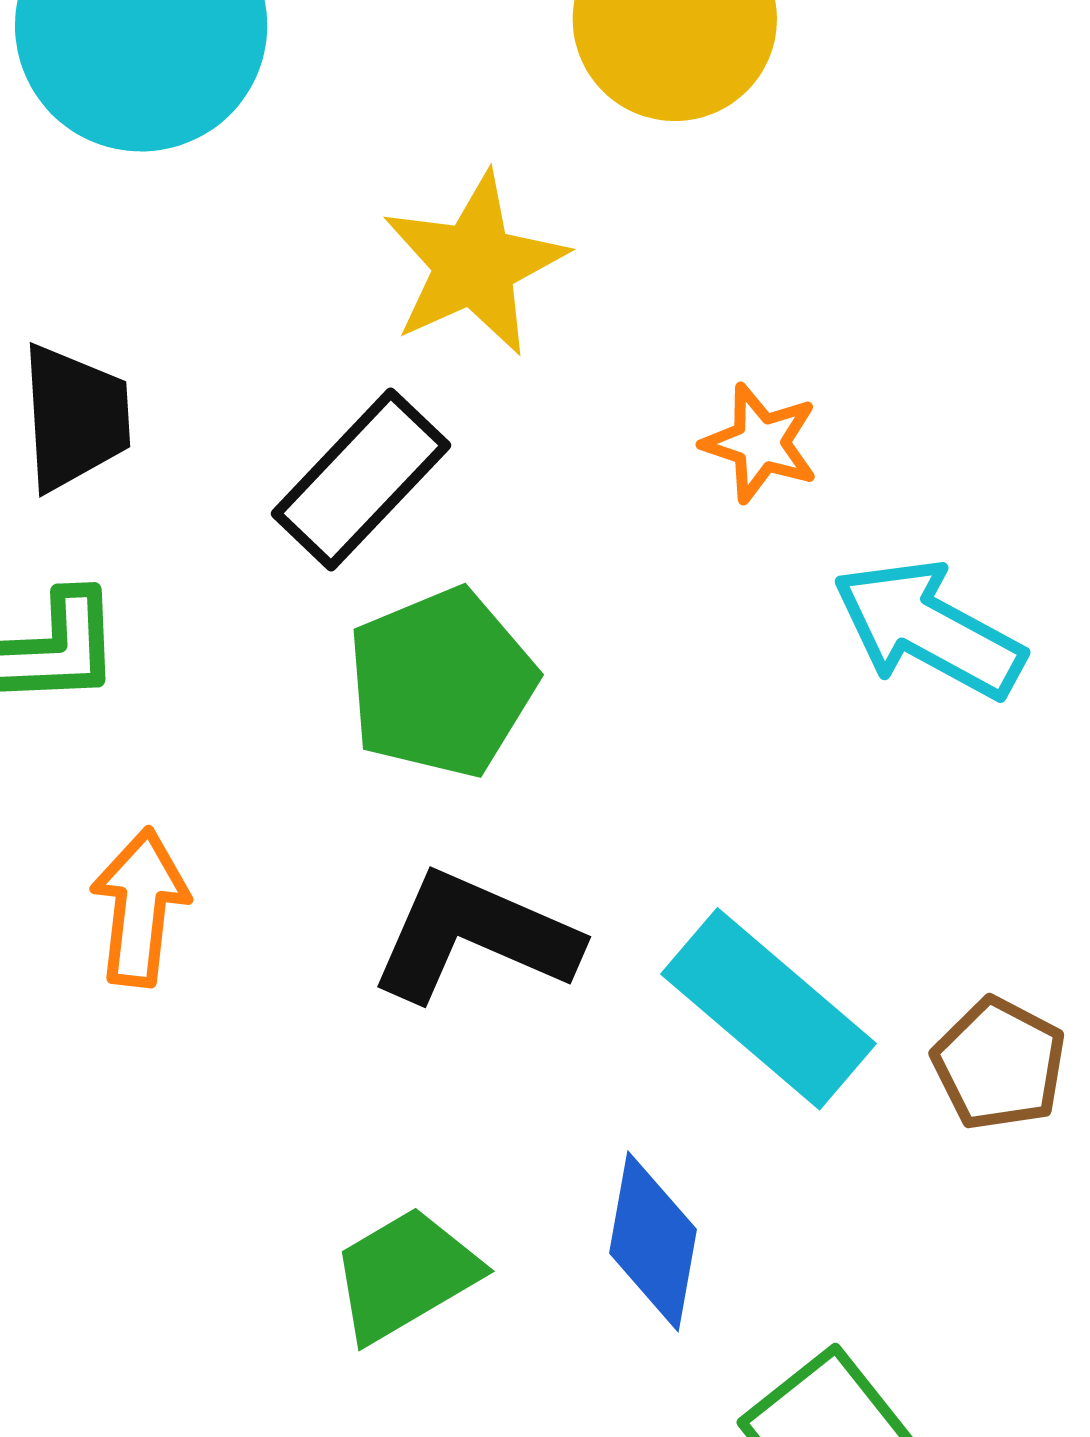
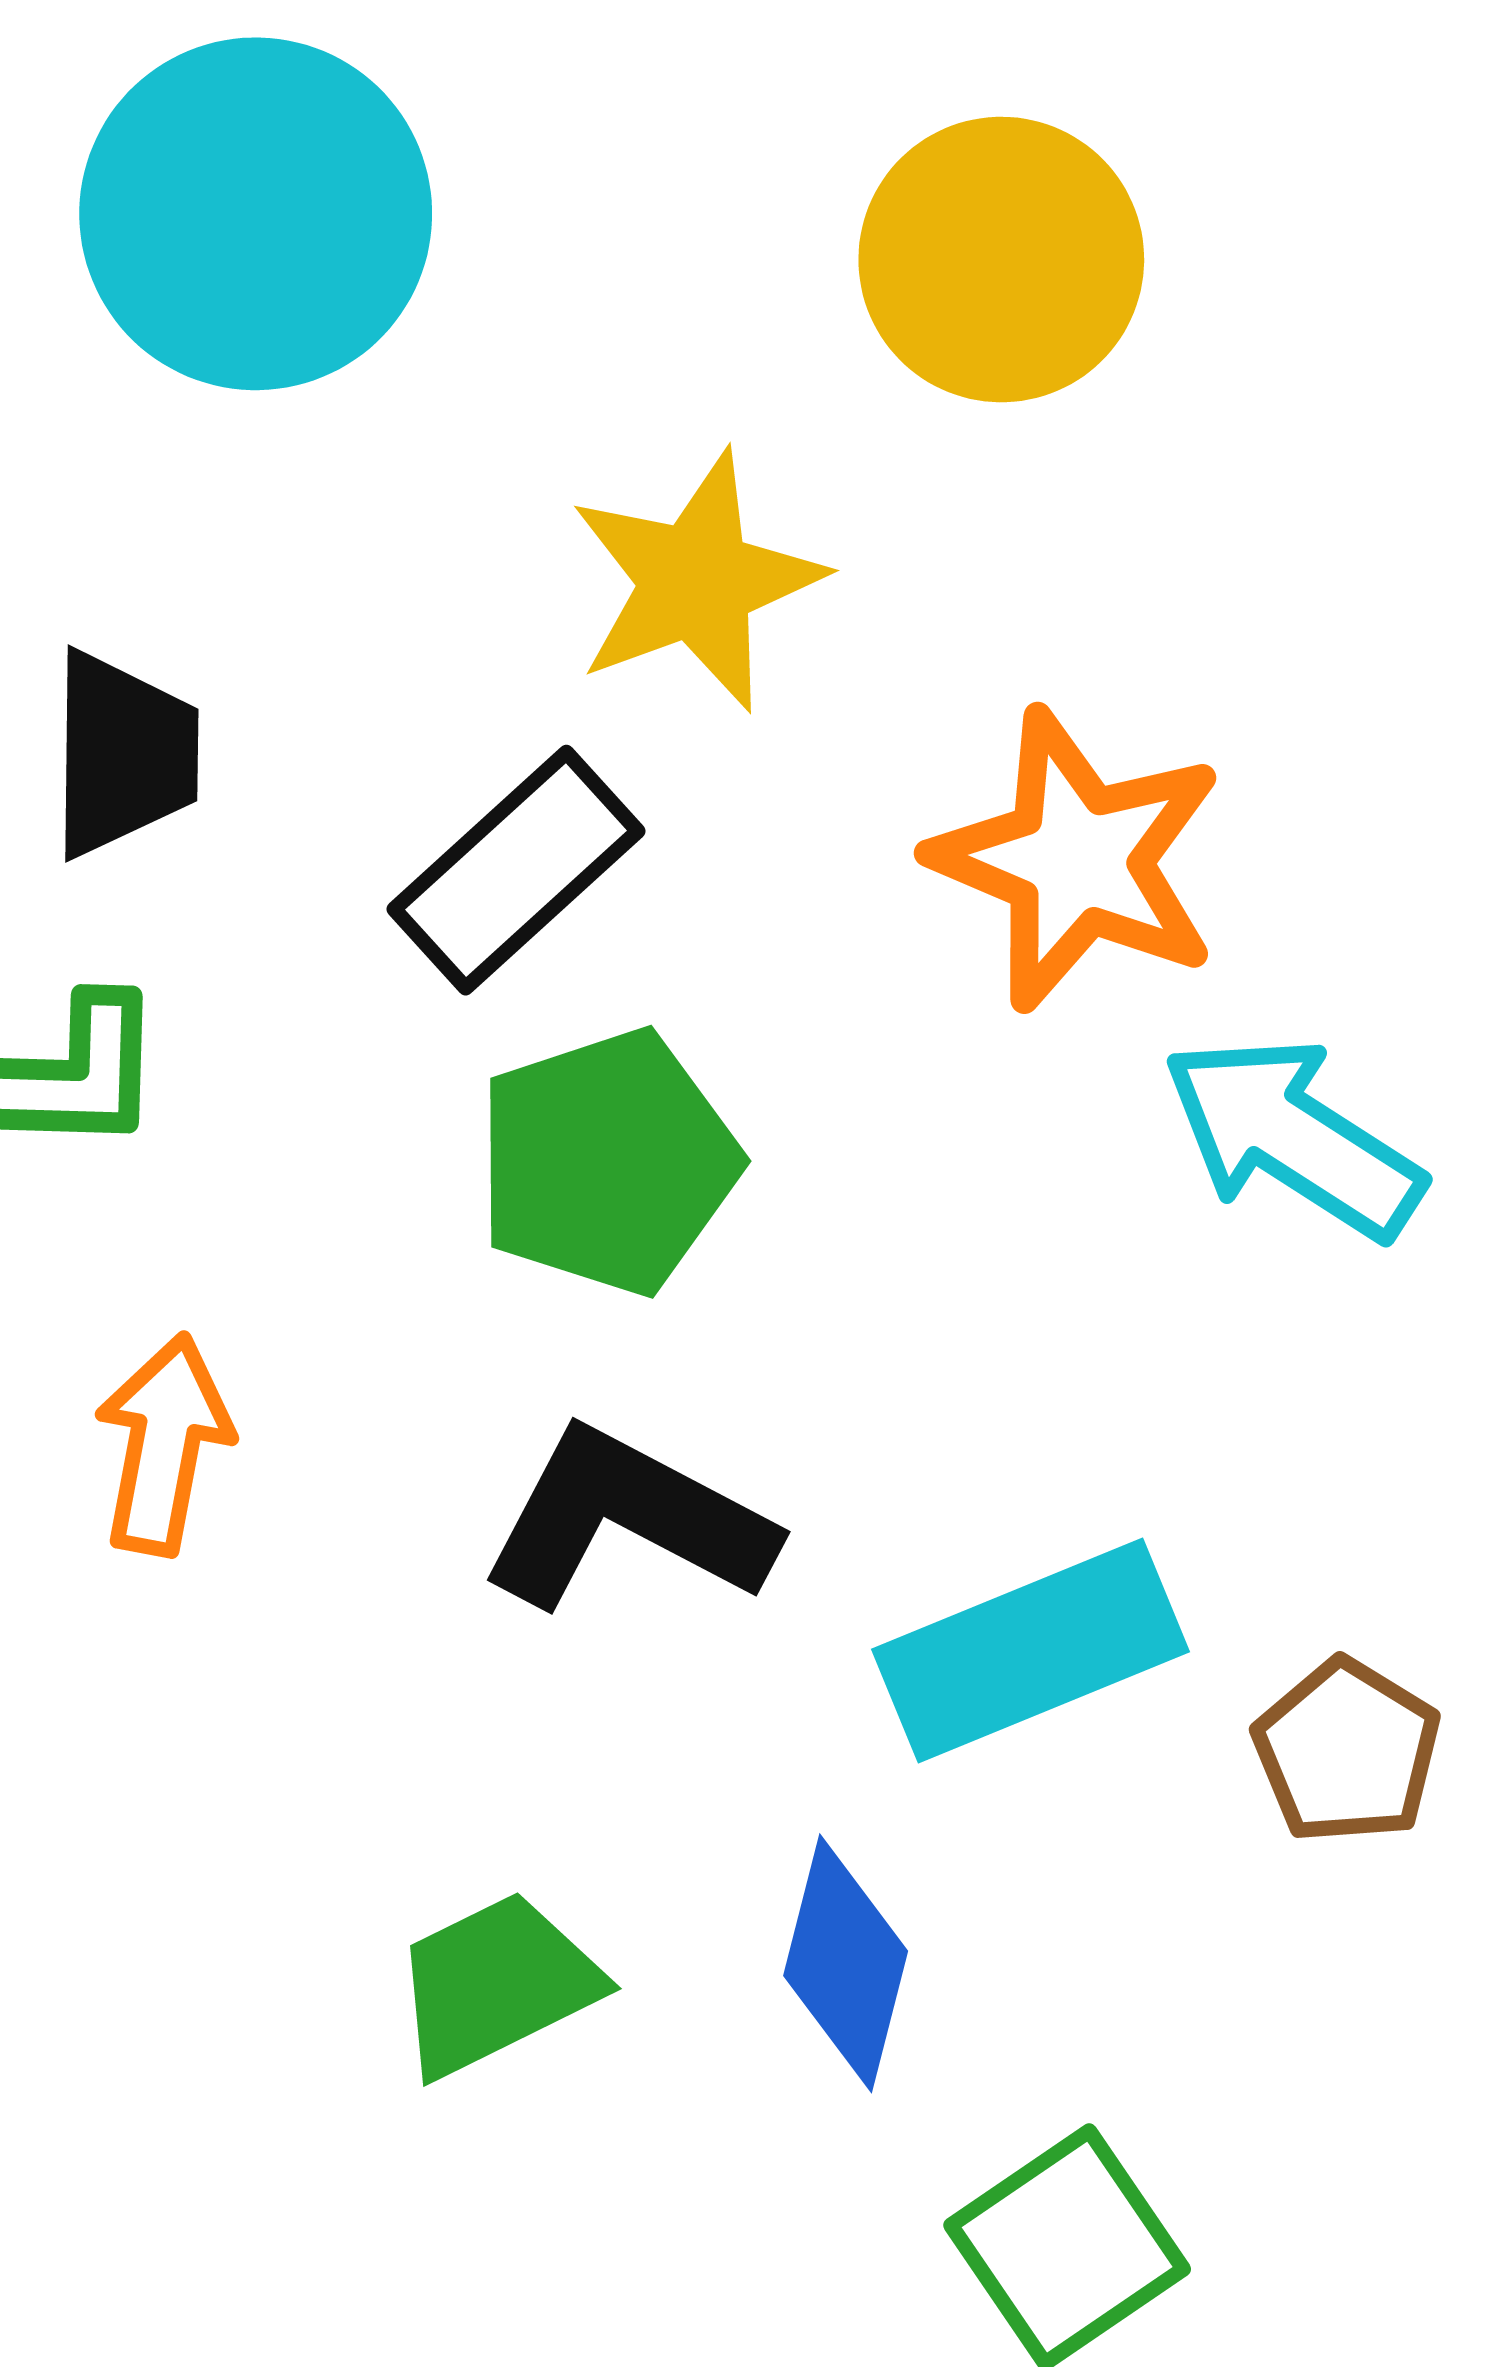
orange star: (760, 443) -> (1077, 860), size x1.8
cyan rectangle: (768, 1009) -> (1031, 1651), turned -67

